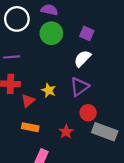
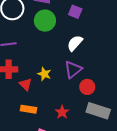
purple square: (87, 33) -> (75, 12), moved
red triangle: (28, 101) -> (25, 84), turned -32
red circle: (88, 113) -> (87, 87), moved

